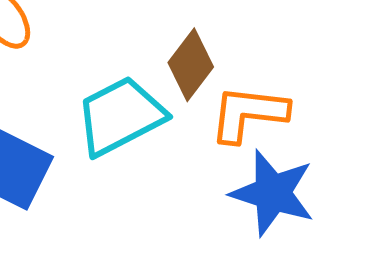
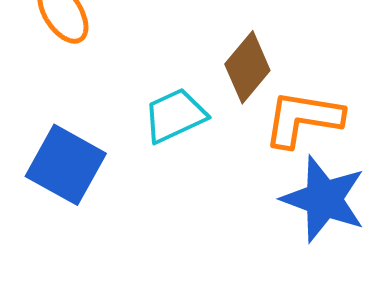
cyan trapezoid: (120, 116) -> (175, 115), size x0.7

